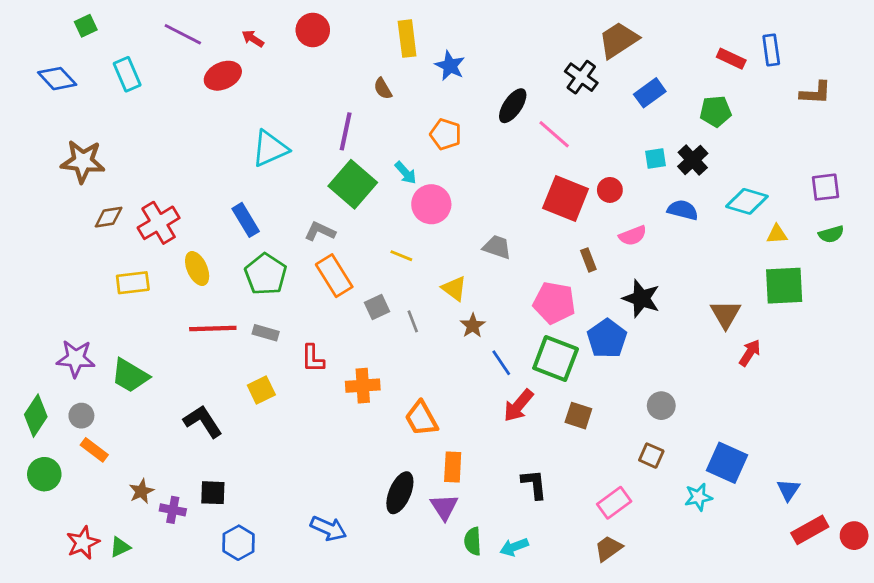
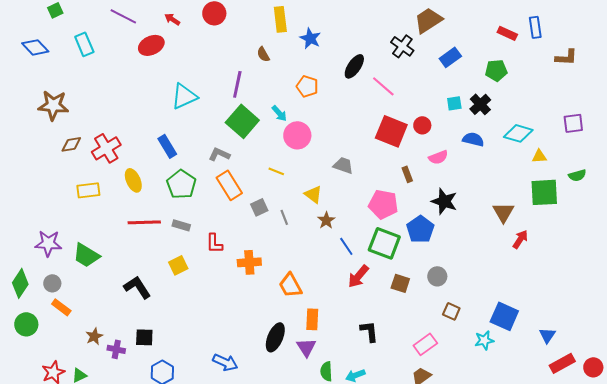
green semicircle: (831, 234) -> (577, 175), moved
gray circle: (661, 406) -> (437, 276), moved

